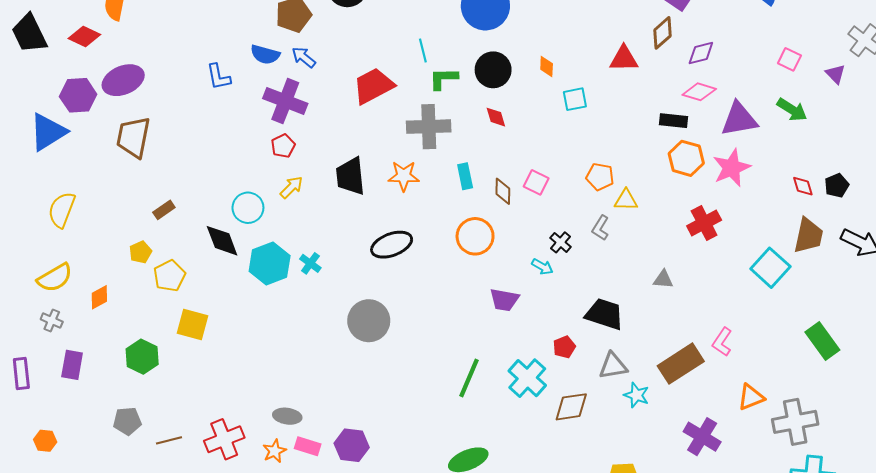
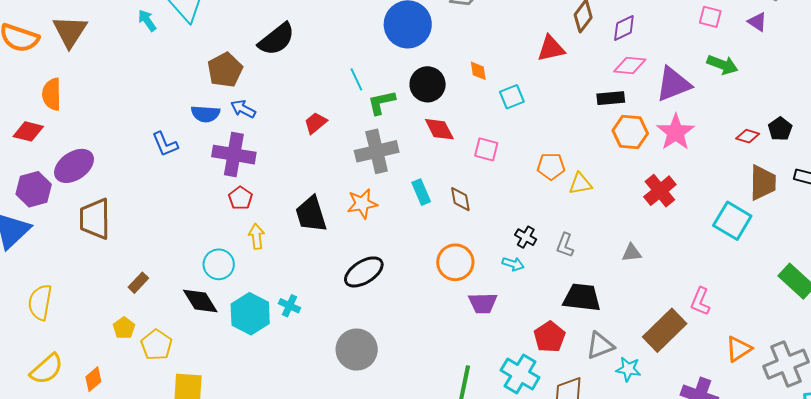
red trapezoid: (373, 86) -> (316, 123), size x0.6
red diamond: (496, 117) -> (439, 129), size x1.4
pink square: (536, 182) -> (486, 149), moved
red diamond: (803, 186) -> (748, 136), turned -45
yellow arrow: (291, 187) -> (256, 236), turned -40
gray L-shape: (600, 228) -> (565, 245), moved
orange circle: (475, 236) -> (455, 262), moved
red pentagon: (564, 347) -> (550, 337), size x1.4

